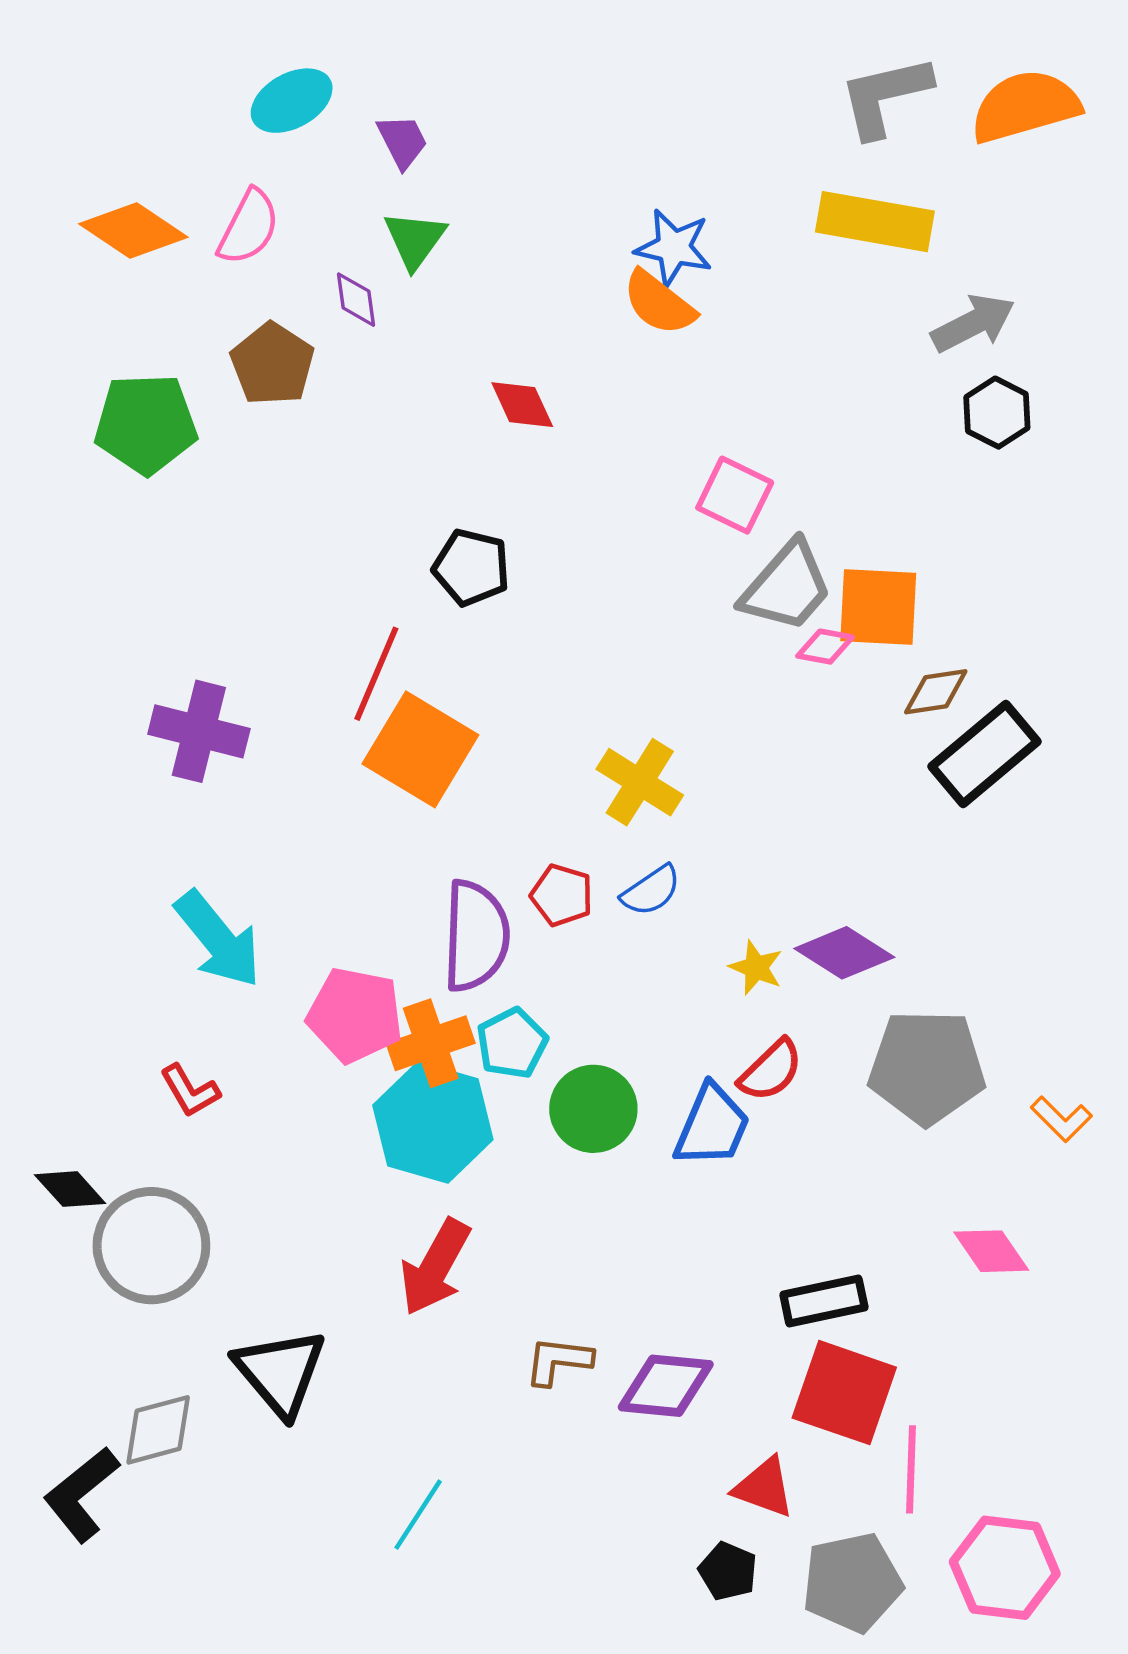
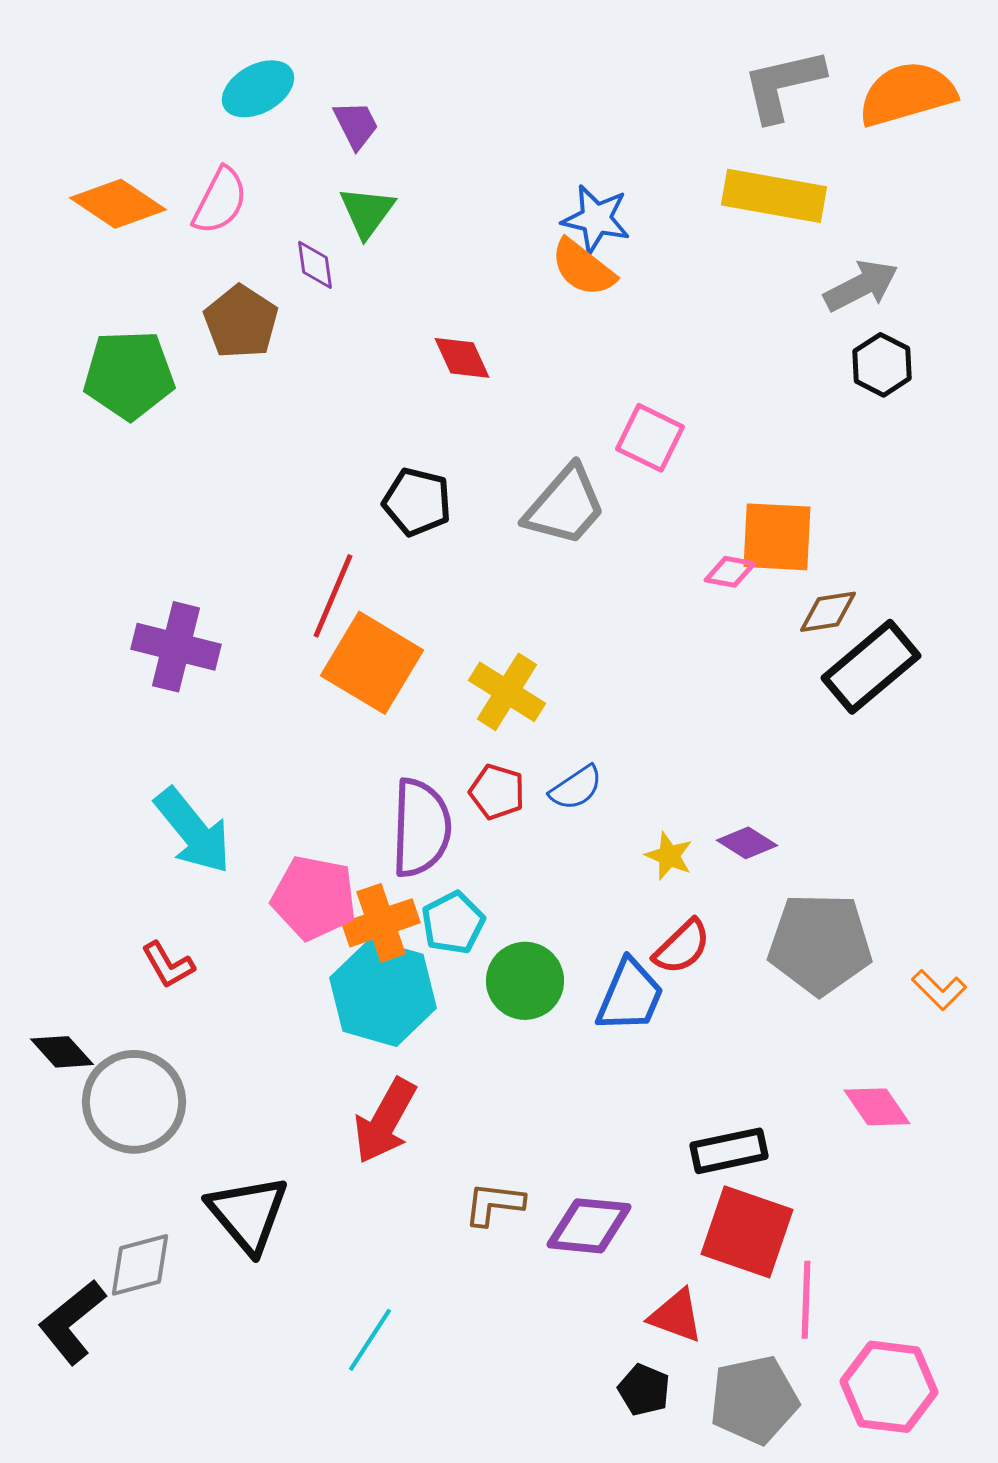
gray trapezoid: (787, 587) -> (565, 506), moved
yellow cross: (640, 782) -> (507, 692), moved
purple diamond: (844, 953) -> (747, 843), size x0.7

